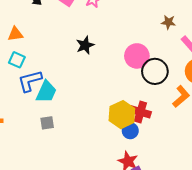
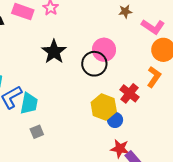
black star: (85, 45) -> (54, 52), size x1.4
black circle: (155, 71) -> (94, 64), moved
red cross: (140, 112) -> (129, 93), moved, turned 36

